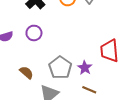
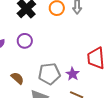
gray pentagon: (60, 68) -> (49, 74), turned 30

